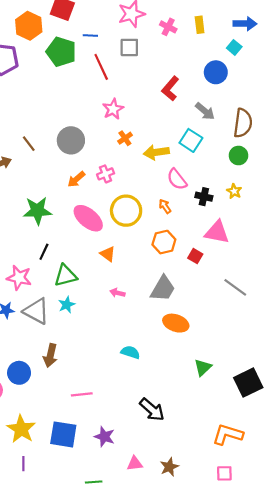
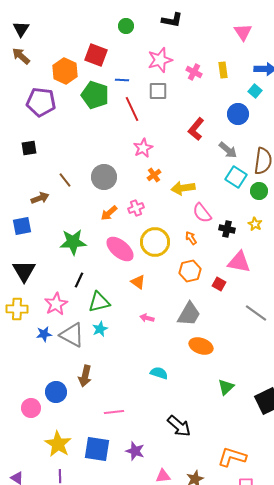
cyan square: (191, 140) -> (236, 177), moved
pink star: (19, 278) -> (56, 304), turned 30
orange L-shape: (228, 434) -> (232, 457), moved

